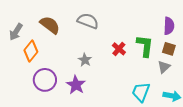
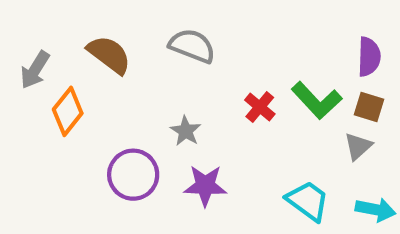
green L-shape: (145, 46) -> (317, 100), turned 130
purple circle: (45, 80) -> (133, 175), moved
purple star: (76, 85) -> (205, 186), moved, turned -30
cyan trapezoid: (141, 92) -> (308, 201), turned 105

